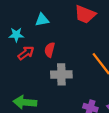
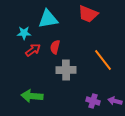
cyan triangle: (42, 20) -> (48, 19), size x1.5

